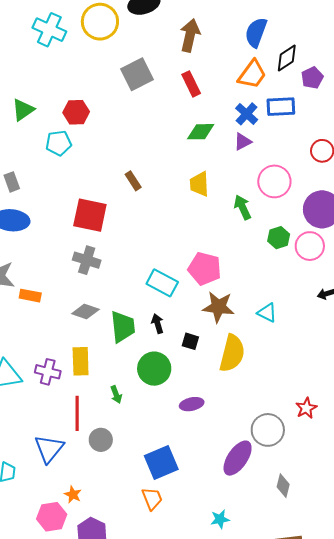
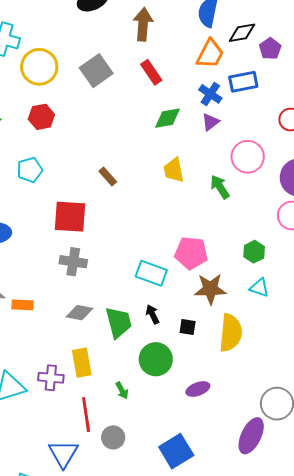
yellow circle: (100, 22) -> (39, 67), moved
black diamond: (287, 58) -> (242, 33), turned 32
cyan pentagon: (59, 143) -> (30, 170), moved
green hexagon: (279, 238) -> (254, 252), moved

